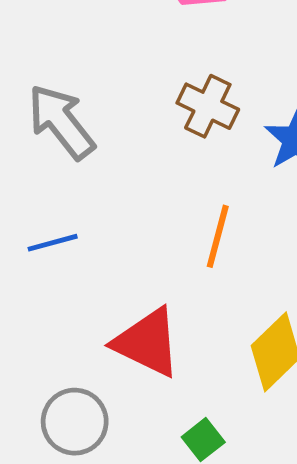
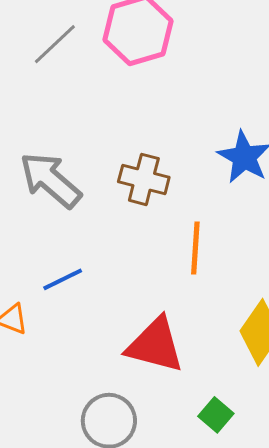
brown cross: (208, 106) -> (144, 179), moved

